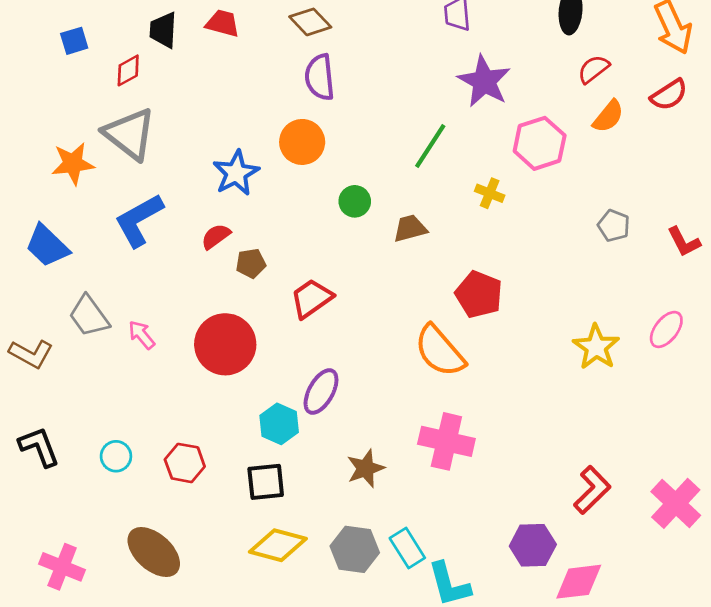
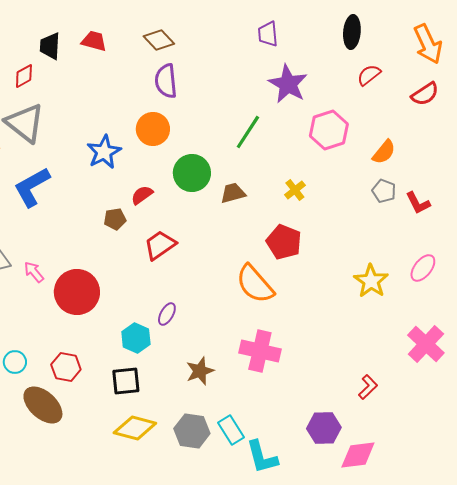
orange semicircle: (608, 116) -> (384, 152), moved
yellow cross: (490, 193) -> (295, 190), moved, turned 30
green circle: (355, 201) -> (192, 173), size x1.6
red semicircle: (216, 236) -> (142, 195), moved
red L-shape: (684, 242) -> (418, 203), moved
red circle: (225, 344) -> (77, 292), moved
purple ellipse: (321, 392) -> (167, 314), size x0.7
red L-shape: (592, 490) -> (368, 387), size x0.7
pink cross: (676, 503) -> (426, 344), moved
brown ellipse: (154, 552) -> (43, 405), moved

